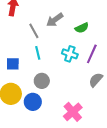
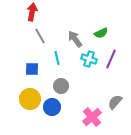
gray arrow: (55, 20) -> (75, 39), moved, turned 90
gray line: (34, 31) -> (40, 36), moved
gray semicircle: (96, 80) -> (115, 102), moved

